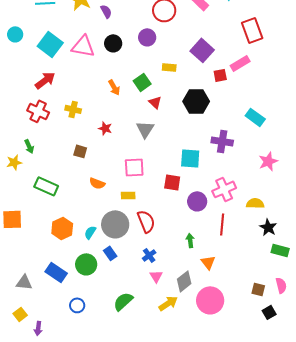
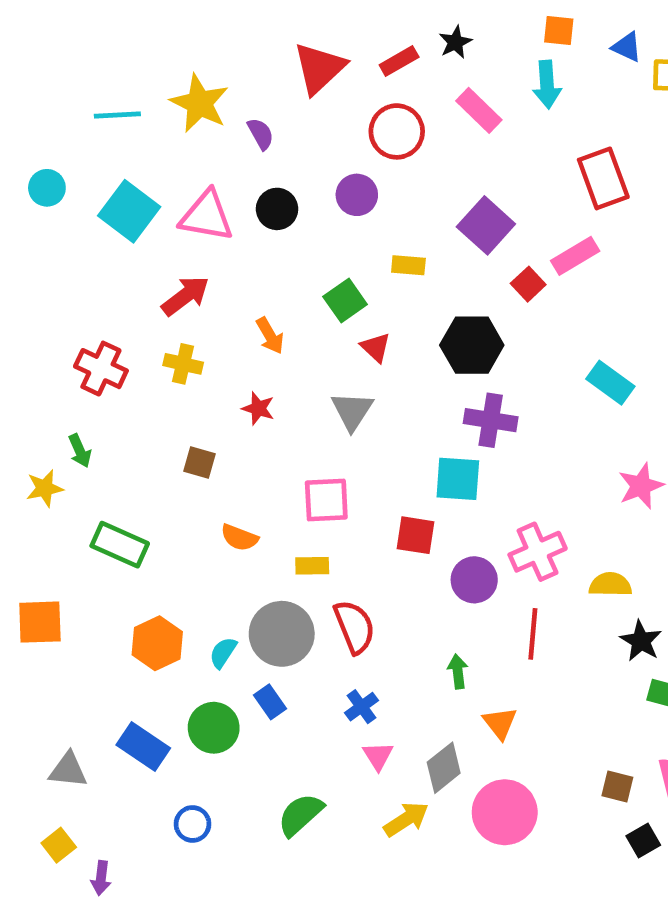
red square: (220, 75) -> (528, 284), turned -32
red arrow: (45, 80) -> (185, 296), moved
orange arrow: (114, 87) -> (270, 336), moved
purple cross: (222, 141) -> (491, 420), moved

